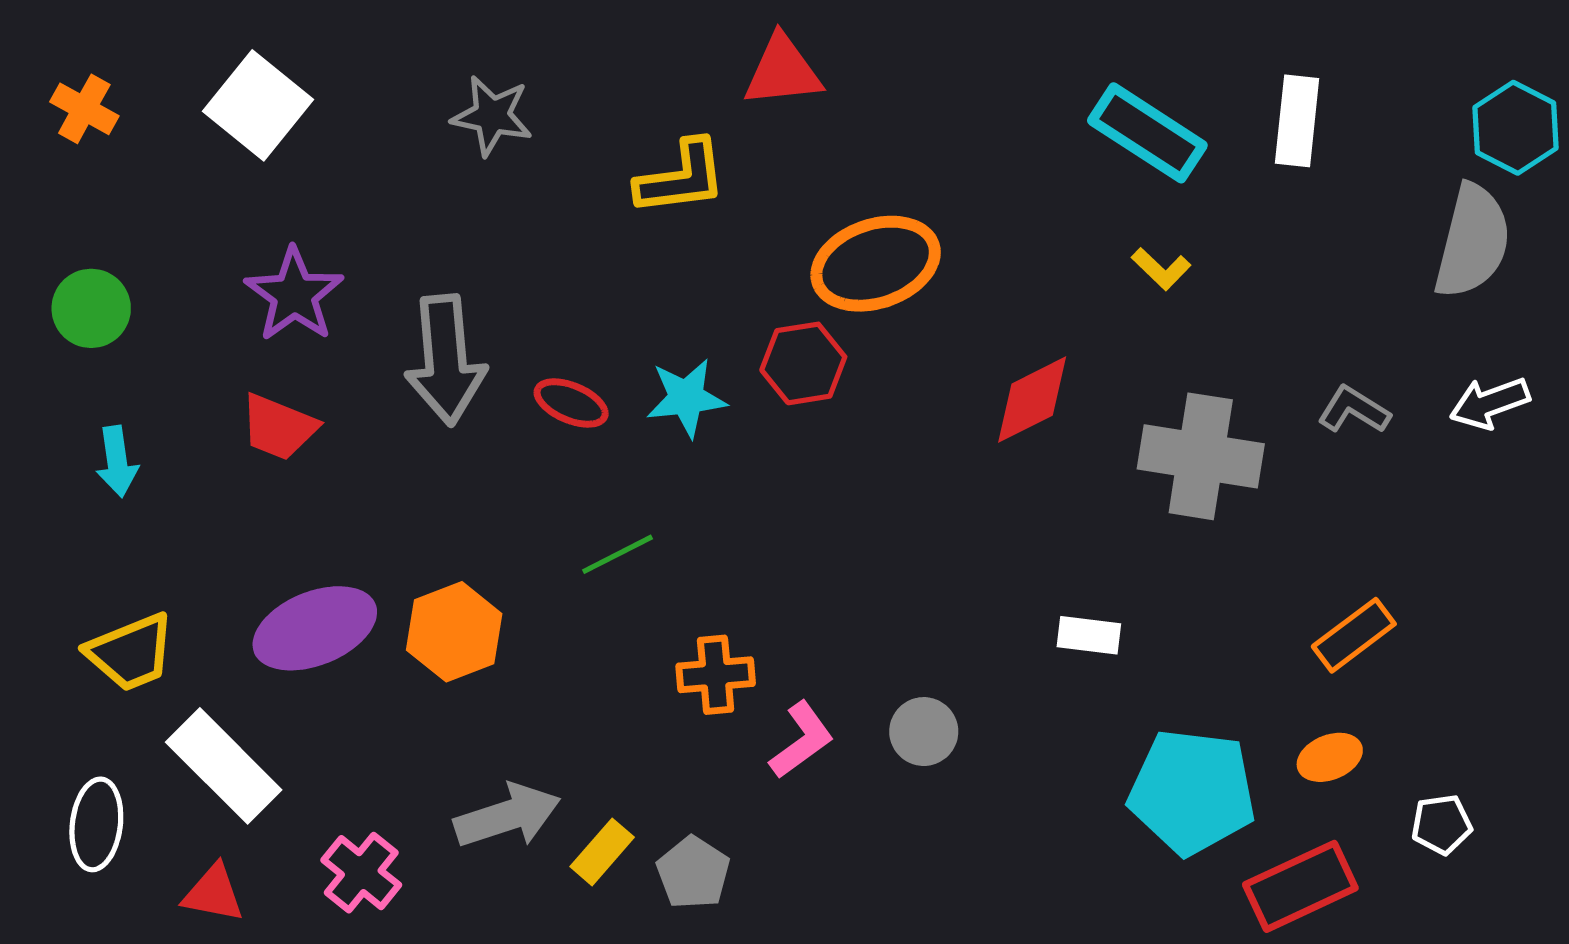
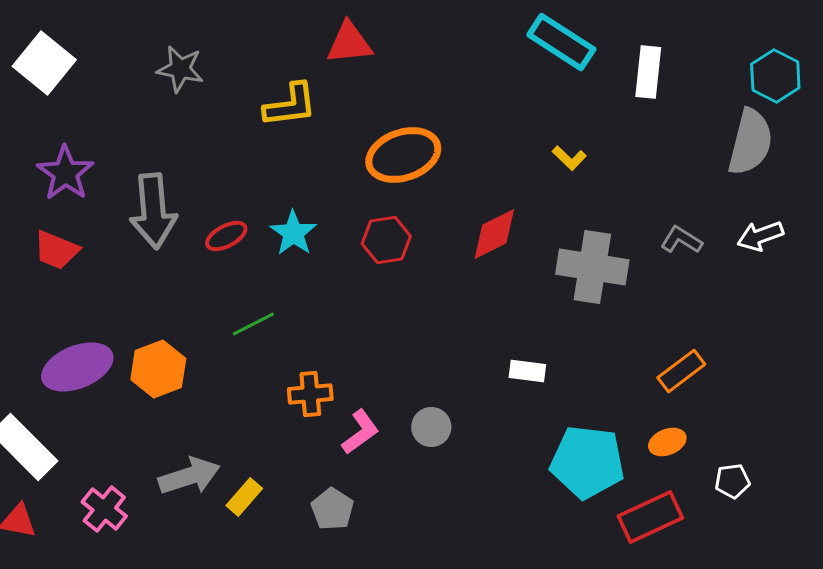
cyan rectangle: (1147, 133) -> (561, 42), moved
red hexagon: (803, 363) -> (386, 240), moved
cyan star: (686, 398) -> (293, 233), turned -30
red ellipse: (571, 403) -> (226, 236), turned -51
gray pentagon: (693, 873) -> (332, 509), moved

